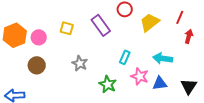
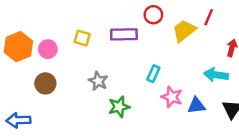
red line: (180, 17) -> (209, 17), moved
purple rectangle: (101, 25) -> (124, 34), turned -55
cyan arrow: (163, 58) -> (216, 75), moved
green star: (108, 84) -> (119, 107), moved, turned 30

